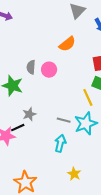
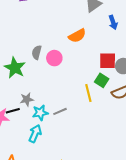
gray line: (64, 120) -> (60, 111), turned -48
cyan star: (86, 124) -> (40, 113), moved, size x0.7
cyan arrow: (60, 143) -> (35, 134), moved

